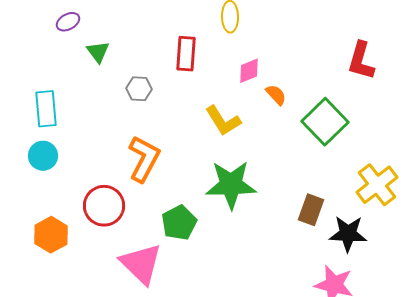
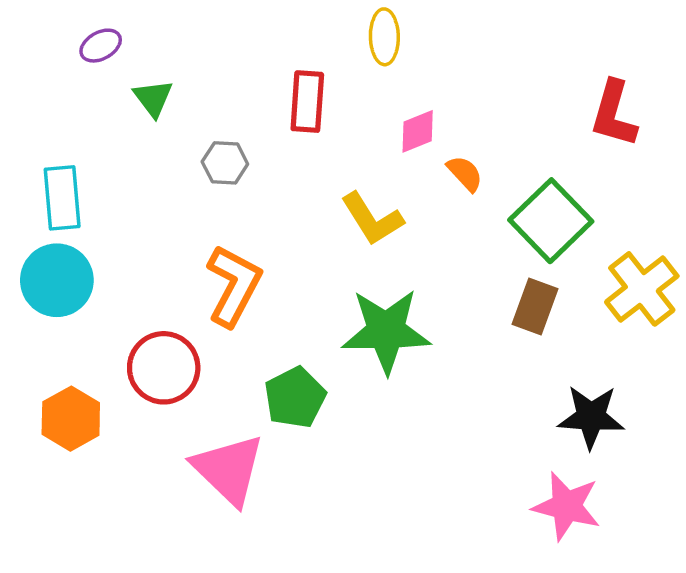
cyan circle: (43, 156) -> (57, 280), size x1.4
yellow cross: (377, 185) -> (642, 289), moved
brown rectangle: (311, 210) -> (535, 307), moved

